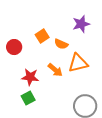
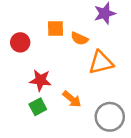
orange square: (42, 36) -> (56, 29), turned 32
orange arrow: (55, 70) -> (72, 99), moved

